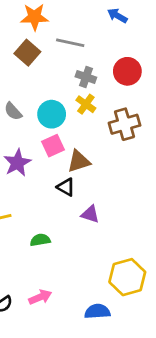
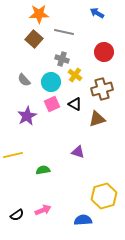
gray cross: (86, 77) -> (62, 59), moved
brown triangle: (79, 161) -> (97, 119), moved
black triangle: (66, 187) -> (75, 104), moved

